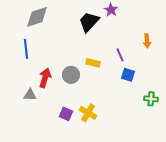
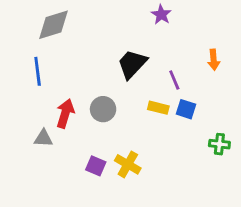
black trapezoid: (89, 22) -> (132, 64), moved
yellow rectangle: (93, 63) -> (158, 108), moved

